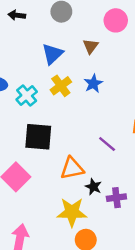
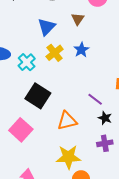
black square: (38, 137) -> (38, 96), turned 30
black star: (93, 187) -> (105, 118), moved

